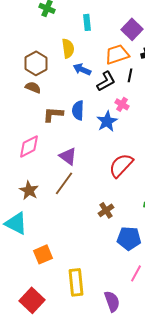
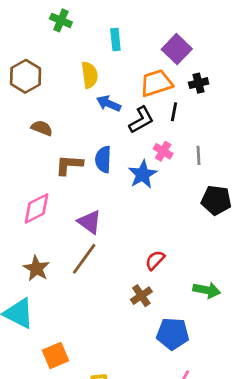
brown hexagon: (36, 63) -> (26, 76), moved
red semicircle: (121, 165) -> (155, 260), moved, size x0.6

